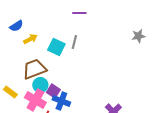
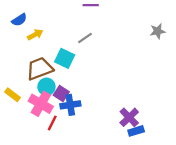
gray line: (74, 42) -> (85, 38), turned 40
cyan square: (56, 47) -> (65, 58), moved
blue cross: (61, 101) -> (70, 105), turned -30

